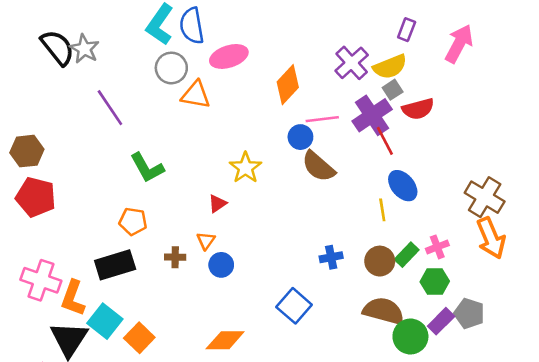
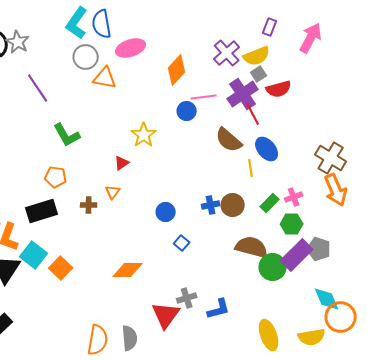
brown semicircle: (318, 166) -> (229, 140), moved
brown circle: (380, 261) -> (233, 205), moved
blue circle: (221, 265) -> (166, 212), moved
blue square: (294, 306) -> (182, 243), size x0.6
purple rectangle: (441, 321) -> (297, 255), size x1.5

